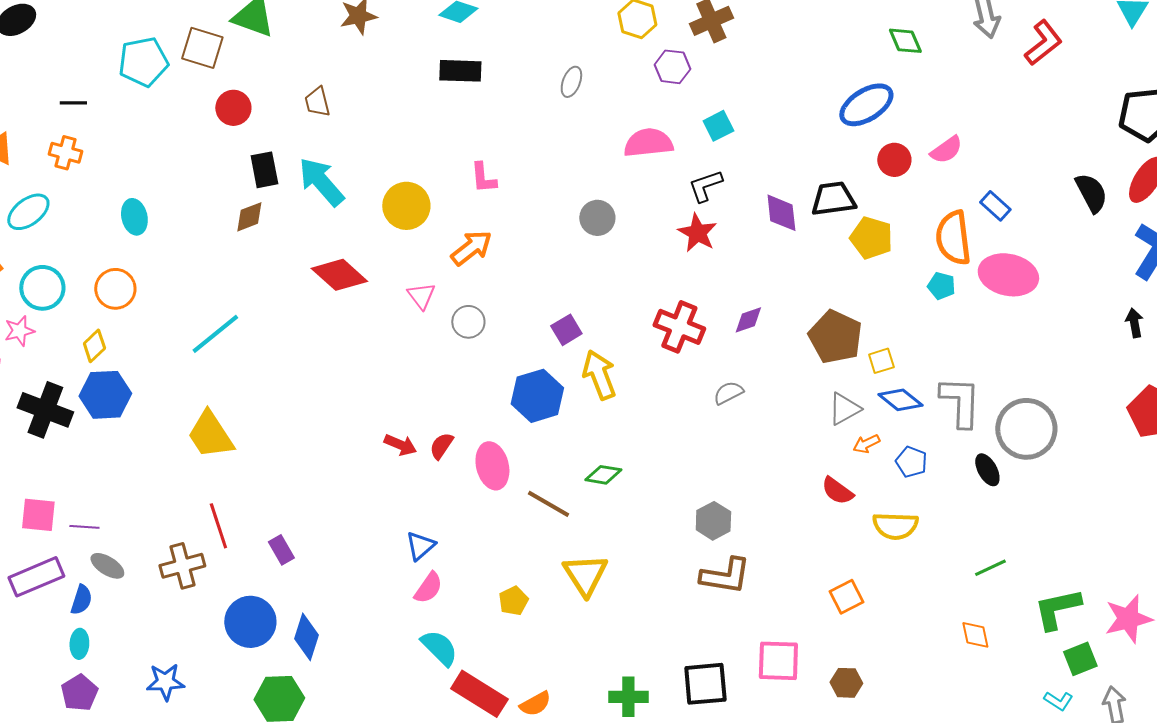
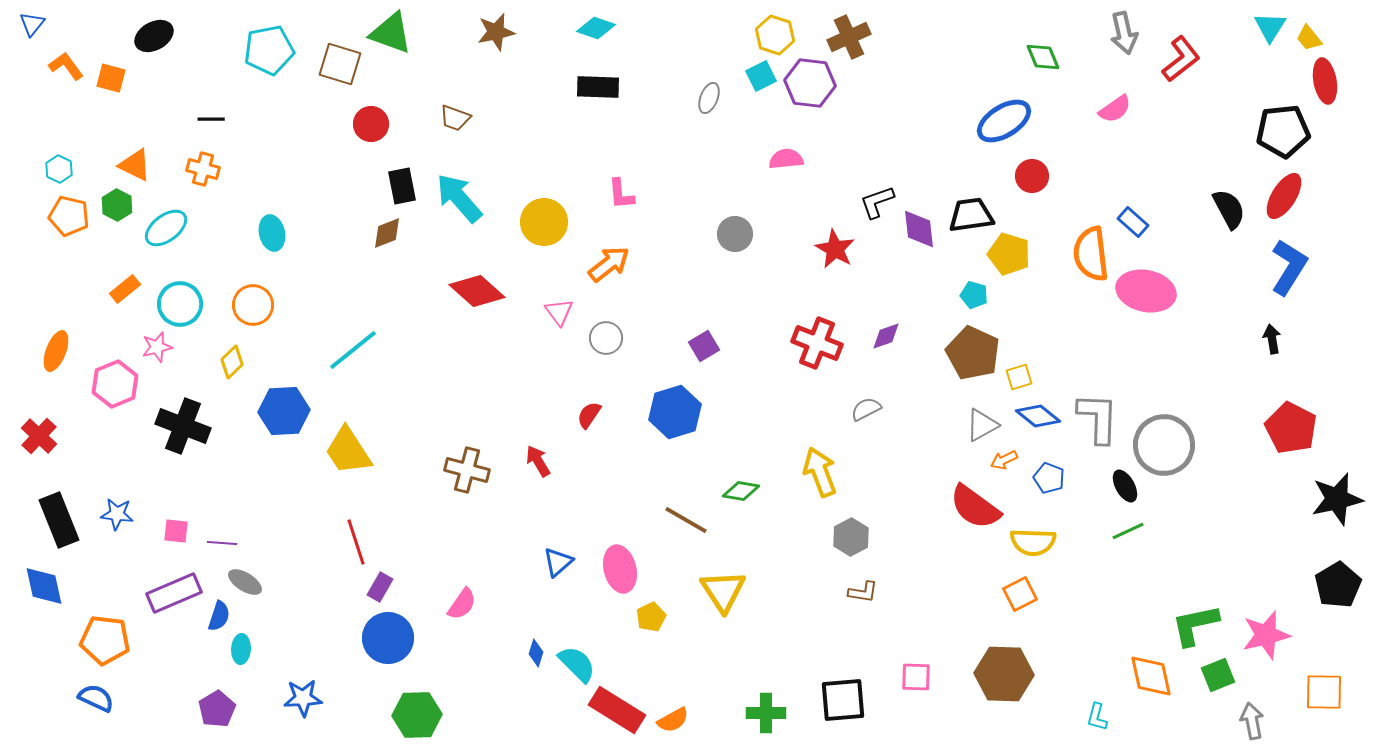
cyan pentagon: (143, 62) -> (269, 50), moved
purple hexagon: (672, 67) -> (810, 83), size x1.4
brown trapezoid: (317, 102) -> (455, 118), turned -56
cyan square: (718, 126) -> (761, 76), moved
pink semicircle: (648, 143) -> (786, 159), size x0.7
pink semicircle: (946, 150) -> (1115, 109), moved
black L-shape: (705, 186) -> (877, 202), moved
cyan pentagon: (941, 286) -> (974, 295), moved
yellow arrow: (599, 375) -> (820, 472), moved
blue hexagon: (105, 395) -> (284, 411), moved
red arrow: (400, 445) -> (538, 461), turned -144
red semicircle: (441, 446) -> (589, 415), moved
pink ellipse: (492, 466) -> (620, 569), moved
red semicircle: (837, 491) -> (975, 507), size x1.6
pink square: (38, 515) -> (176, 531), size x0.7
purple rectangle: (281, 550) -> (380, 587), moved, turned 60
brown cross: (182, 566) -> (467, 470), moved, turned 30
green line: (990, 568) -> (1128, 531), moved
brown L-shape: (725, 576) -> (863, 592), size x0.6
pink semicircle: (428, 588) -> (462, 604), moved
orange square: (846, 597) -> (1020, 594), moved
orange diamond: (975, 635) -> (1151, 676), moved, size x1.5
blue diamond: (306, 637) -> (536, 653), moved, size x0.6
cyan ellipse: (79, 644) -> (241, 649), moved
pink square: (778, 661) -> (916, 677), size x0.7
brown hexagon: (846, 683) -> (1004, 674), moved, size x1.8
cyan L-shape: (1058, 701) -> (1097, 717), moved, turned 72

